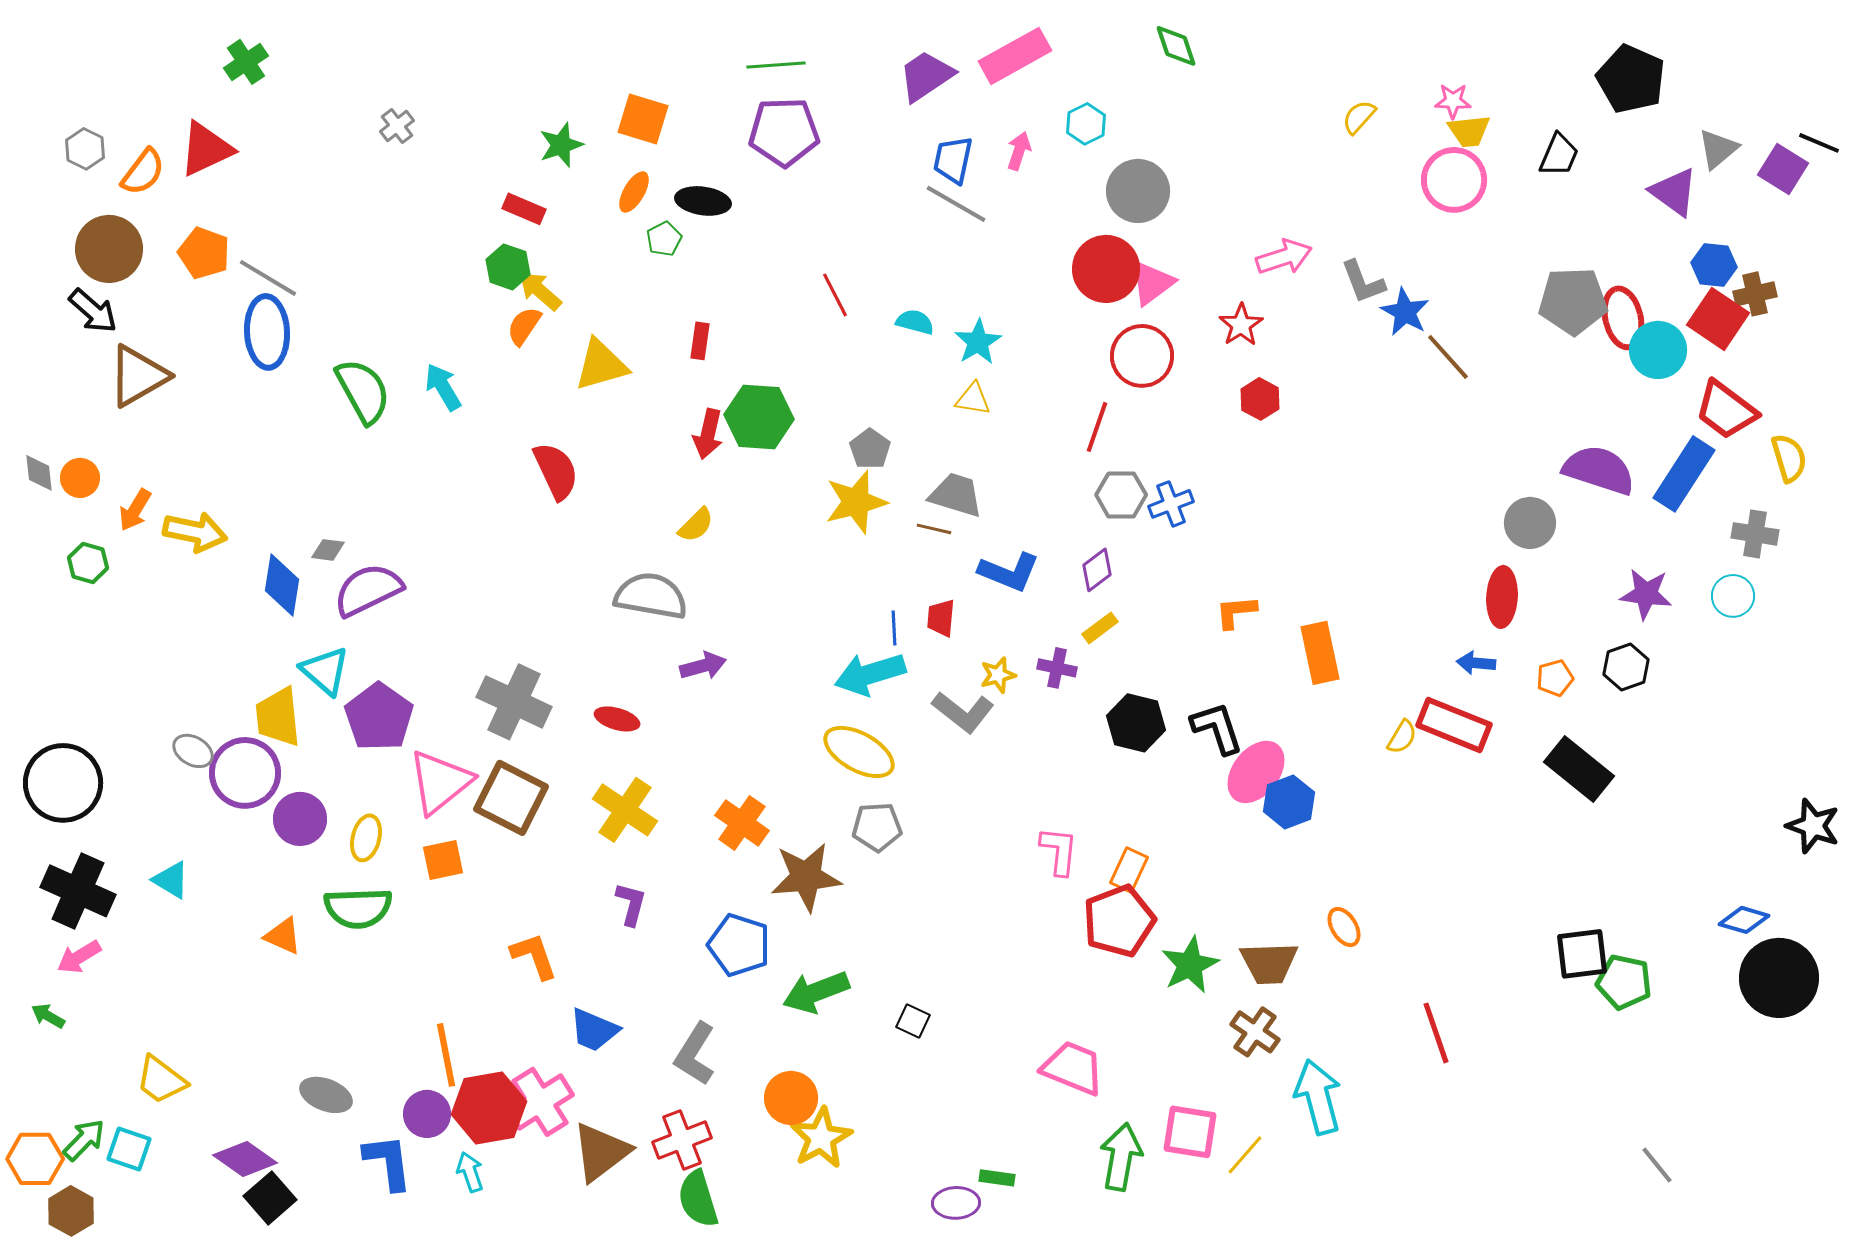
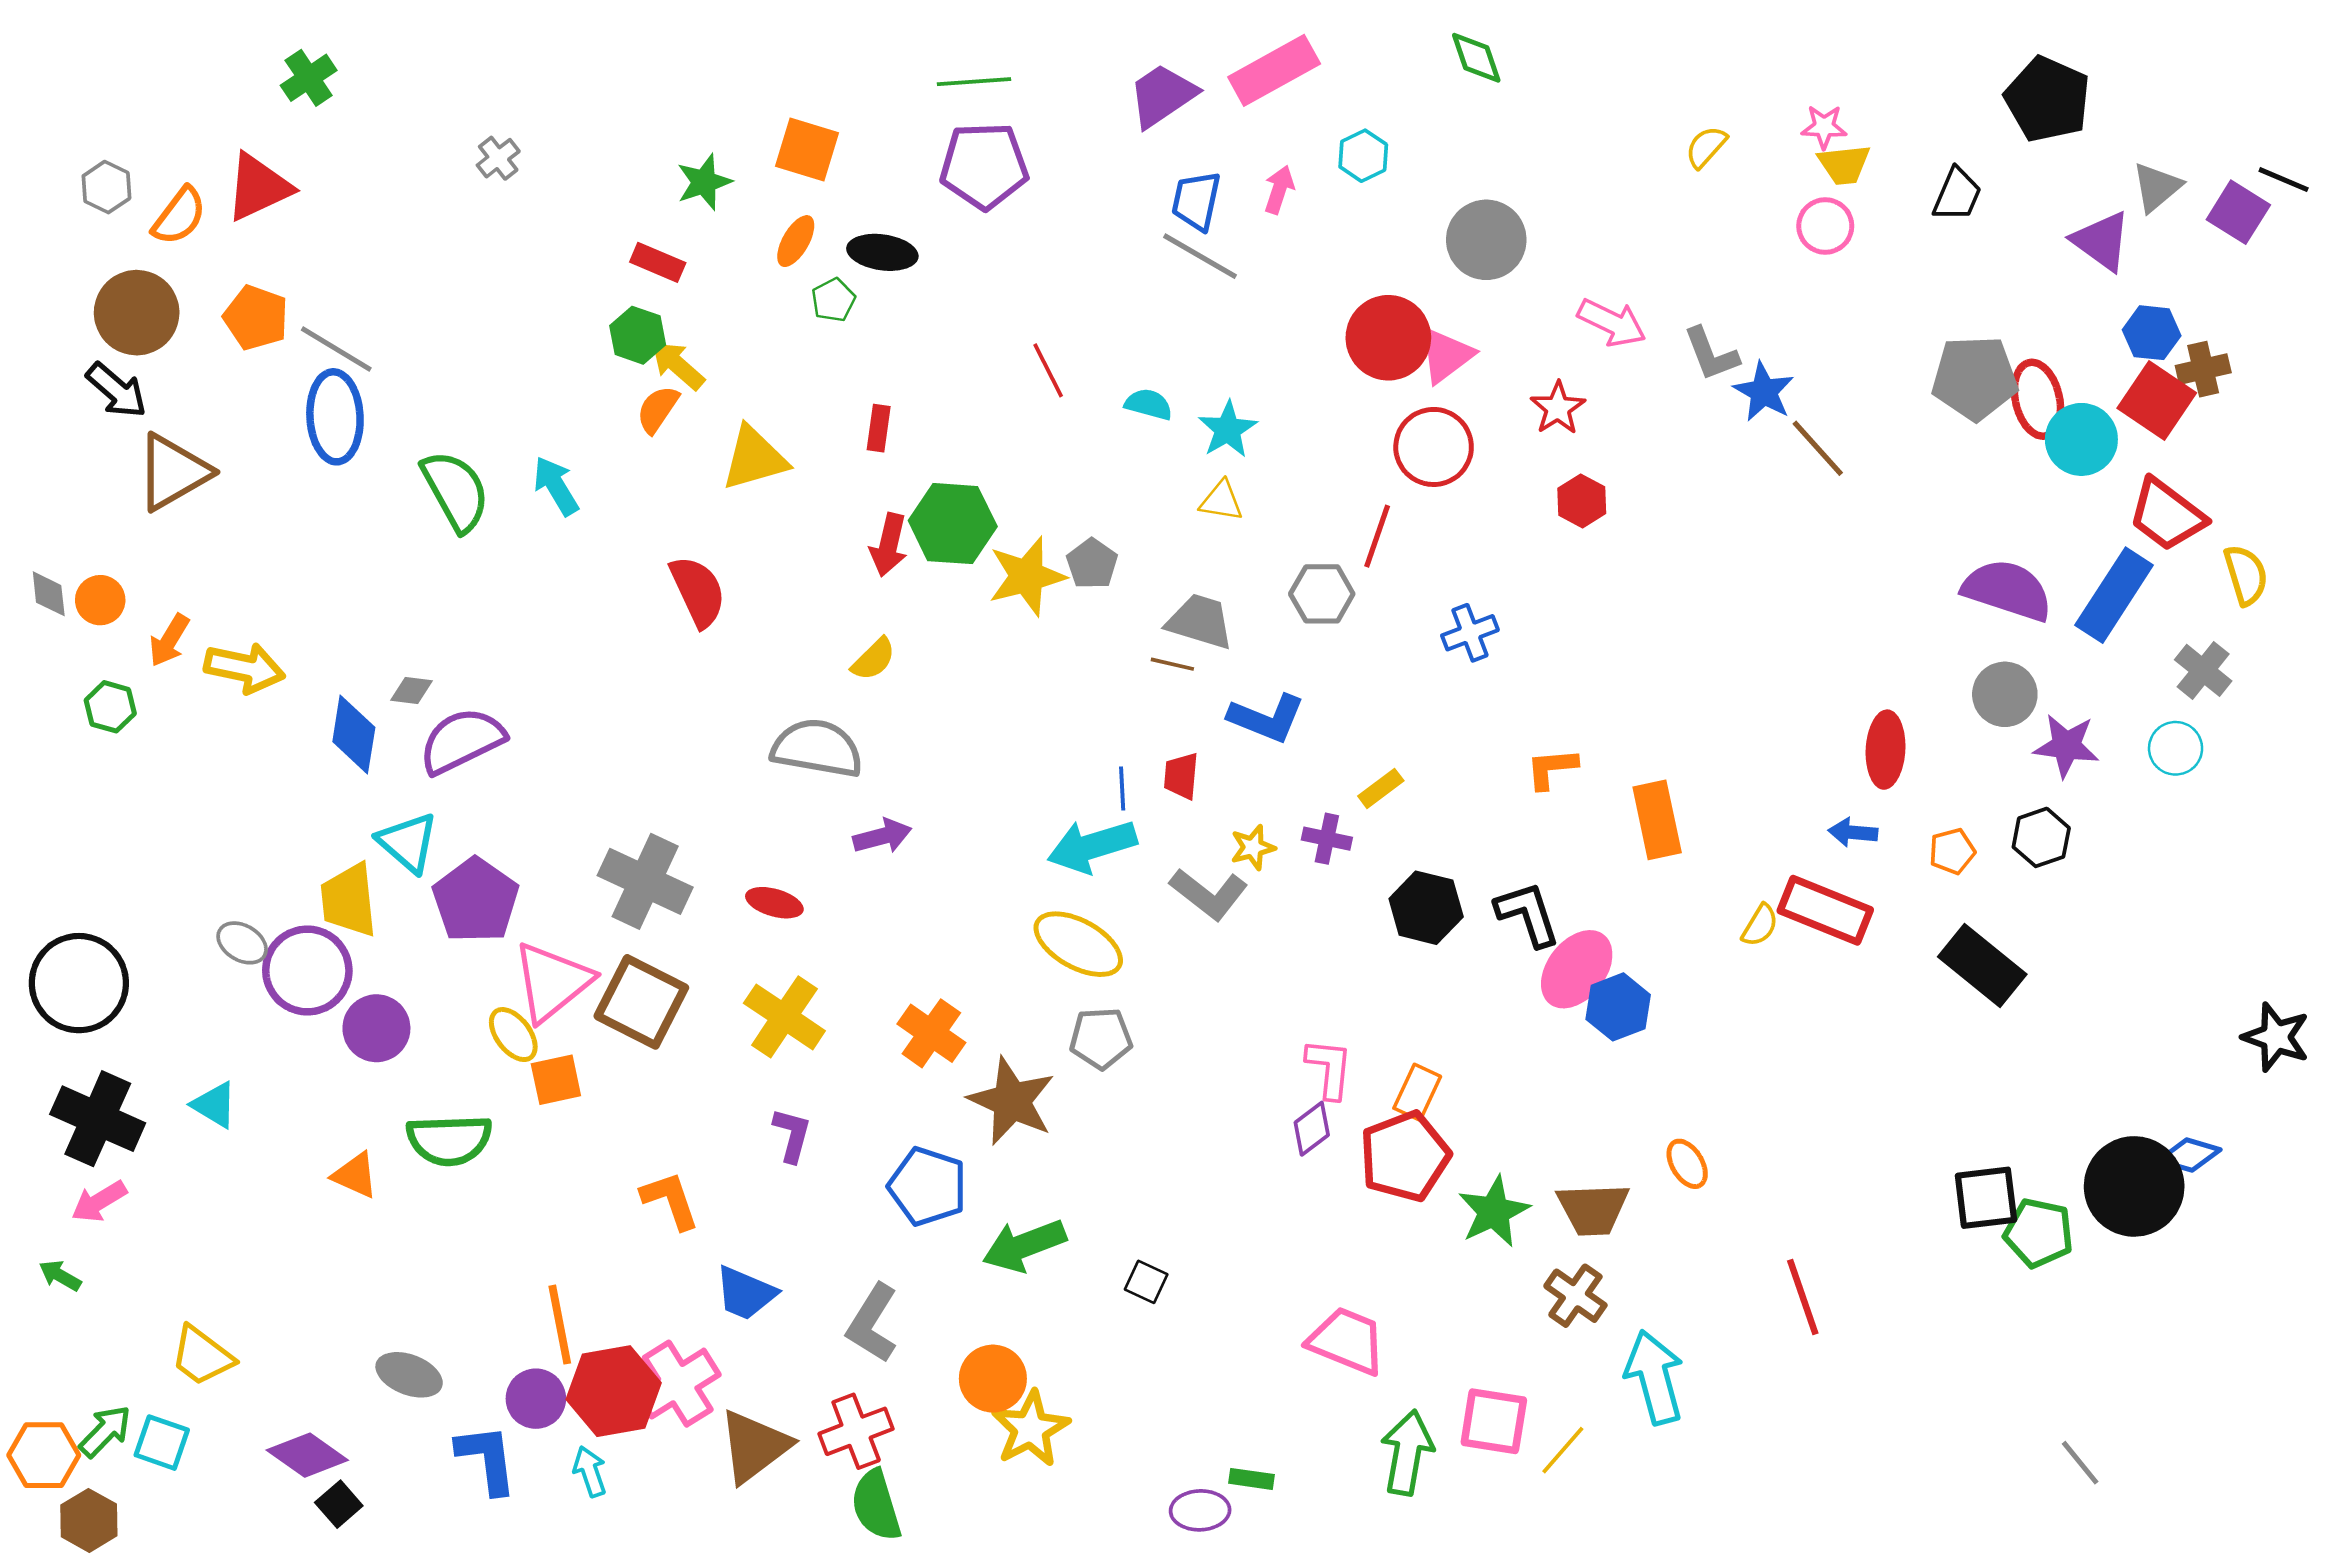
pink circle: (1454, 180) -> (1825, 226), size x0.7
gray circle: (1138, 191) -> (1486, 240), moved
pink arrow: (1284, 257) -> (1612, 323), turned 44
gray hexagon: (1121, 495) -> (1322, 594), moved
yellow star: (856, 502) -> (1027, 576), moved
gray circle: (1530, 523) -> (2005, 694), moved
gray cross: (1755, 534) -> (2203, 670), turned 30
purple diamond: (1097, 570) -> (1312, 1129), moved
yellow ellipse: (366, 838) -> (513, 1035), moved, turned -51
brown star: (806, 877) -> (1012, 1101), turned 30
black circle: (1779, 978) -> (2134, 1186), moved
black square: (270, 1198) -> (339, 1504), size x0.7

